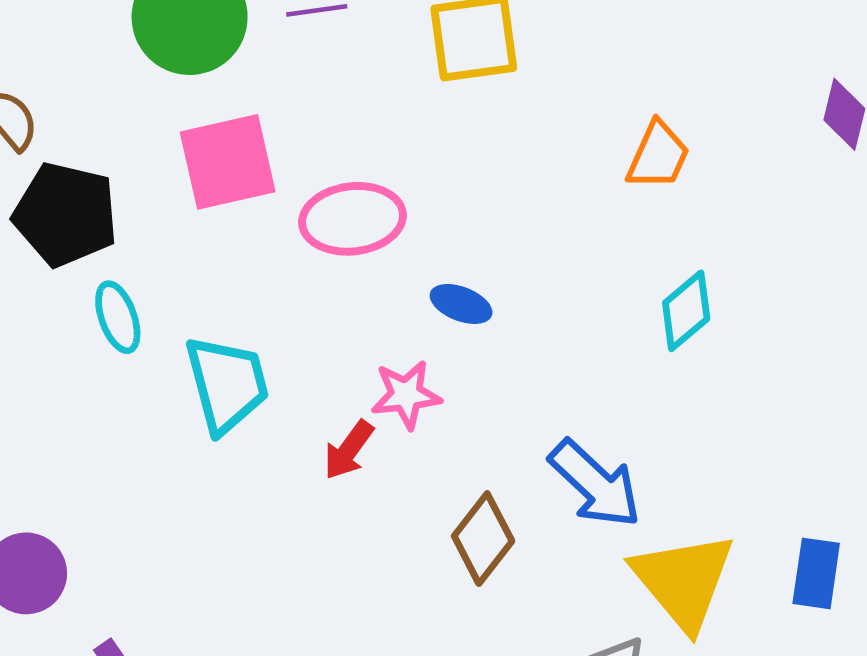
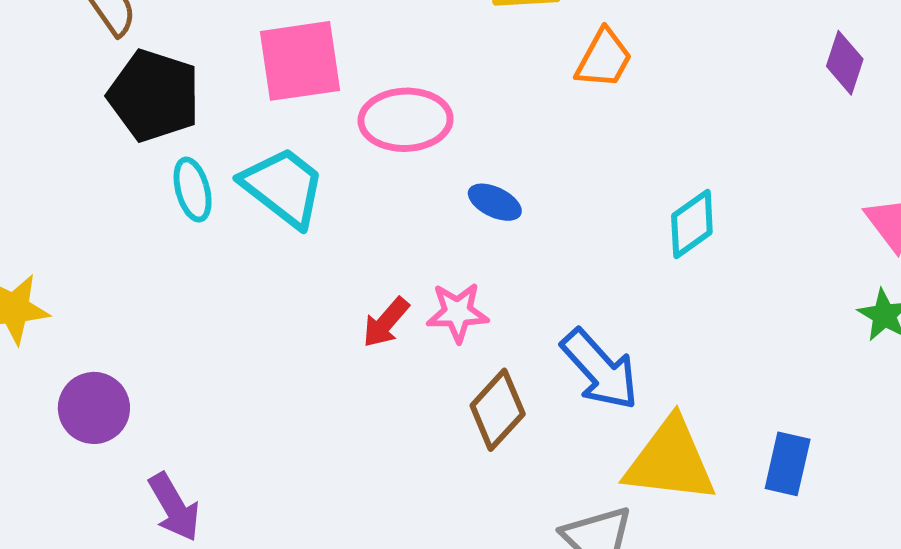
orange trapezoid: (658, 155) -> (604, 59), moved
cyan trapezoid: (227, 384) -> (283, 187), moved, turned -42
pink star: (406, 395) -> (457, 312), moved
yellow triangle: (683, 581) -> (670, 461), turned -48

